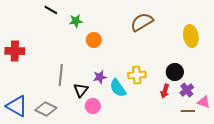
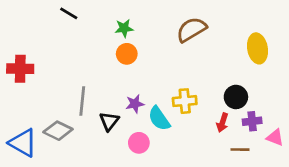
green star: (76, 21) -> (124, 28), moved
purple cross: (187, 90) -> (252, 121), turned 32
pink circle: (93, 106) -> (139, 143), moved
gray diamond: (46, 109) -> (58, 131), moved
brown line: (188, 111) -> (240, 150), moved

